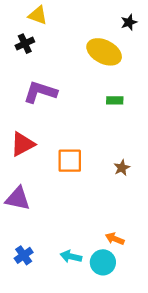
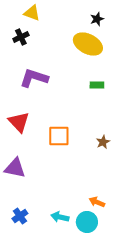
black star: (129, 22) -> (97, 19), moved
red triangle: (22, 144) -> (19, 122), turned -45

